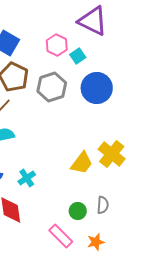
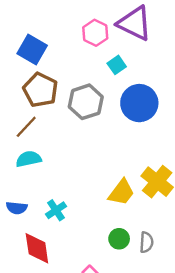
pink hexagon: (57, 45) -> (95, 33), moved
green circle: (78, 211) -> (119, 239), moved

